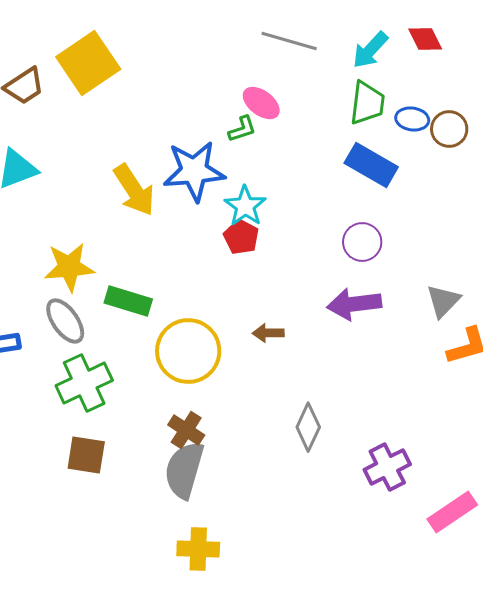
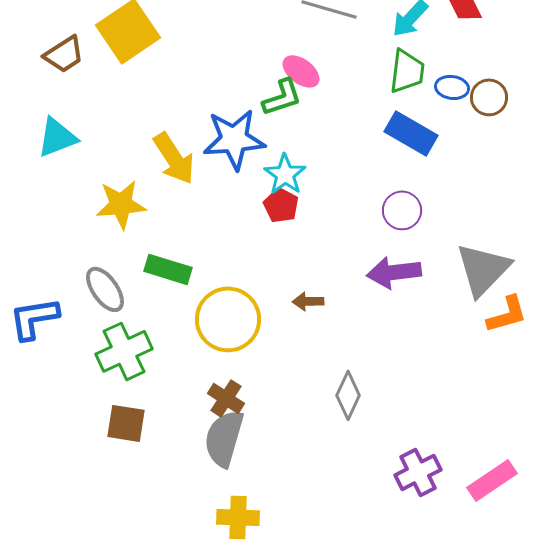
green L-shape: (242, 129) -> (282, 97), size x1.4
yellow star: (69, 267) -> (121, 204), moved
gray triangle: (443, 301) -> (483, 269), size x1.6
purple cross: (387, 467) -> (418, 472), moved

